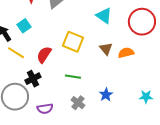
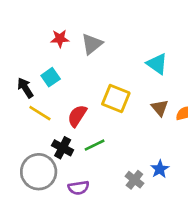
green line: (73, 77) -> (95, 145), moved, turned -35
black cross: (33, 79) -> (63, 148), turned -35
gray cross: (78, 103) -> (134, 180), moved

